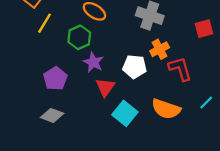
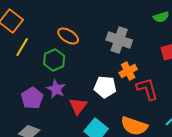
purple star: (93, 62) -> (56, 89), moved

